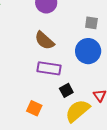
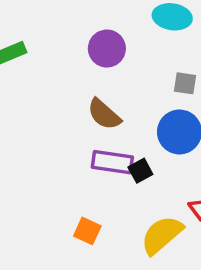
black square: (66, 90) -> (140, 171), moved

